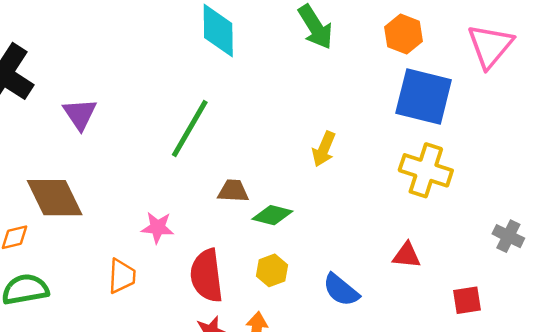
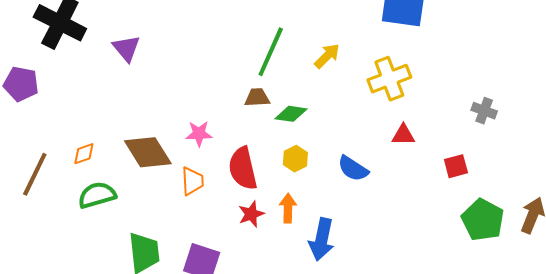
green line: (190, 128) -> (271, 52), moved
yellow arrow: (324, 149) -> (327, 56), turned -152
yellow cross: (426, 170) -> (389, 79), moved, turned -33
brown diamond: (55, 198) -> (148, 152), moved
orange trapezoid: (122, 276) -> (192, 181), moved

